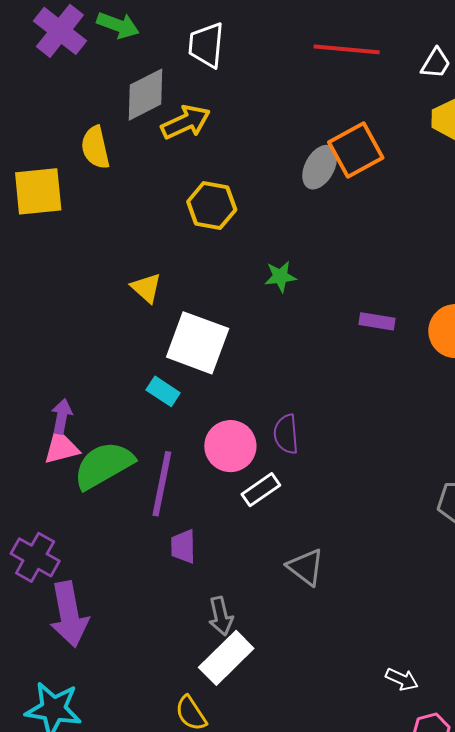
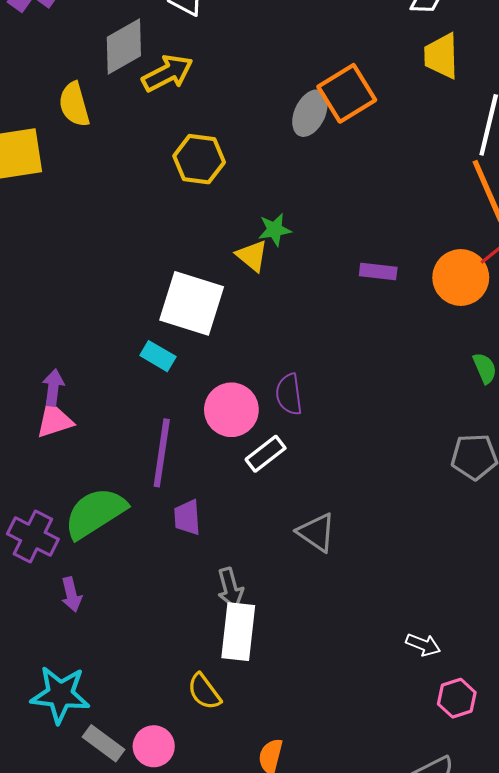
yellow triangle: (146, 288) -> (252, 256), moved
green semicircle: (104, 465) -> (95, 513), moved
purple arrow: (69, 614) -> (71, 594), size x0.5
white rectangle: (226, 658) -> (238, 632), turned -36

